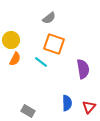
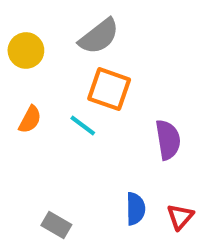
gray semicircle: (49, 18) -> (99, 36), size x1.5
yellow circle: (11, 40) -> (26, 50), moved

